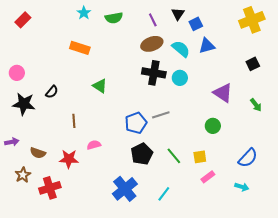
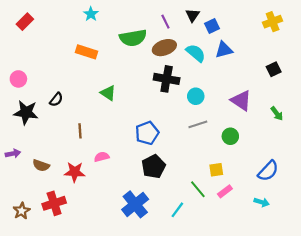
green semicircle: (114, 18) -> (133, 38), moved, size x1.4
yellow cross: (252, 20) -> (273, 22), size x0.7
cyan circle: (180, 78) -> (196, 96), moved
gray line: (161, 115) -> (198, 124), moved
green line: (174, 156) -> (198, 189), moved
brown star: (23, 175) -> (22, 211), moved

